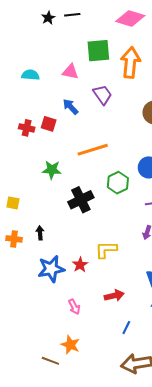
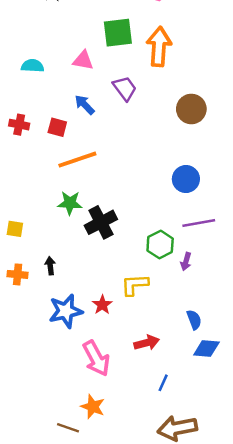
red cross: (27, 128) -> (19, 125), moved
orange line: (93, 150) -> (77, 160), moved
green star: (52, 170) -> (70, 203), moved
green hexagon: (118, 183) -> (160, 245), moved
pink arrow: (74, 307) -> (96, 358), size x1.8

